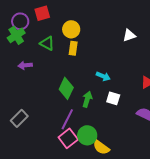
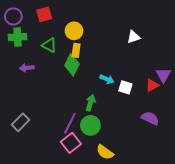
purple circle: (20, 21) -> (13, 16), moved
green cross: (16, 35) -> (17, 37), turned 30
green diamond: (66, 88) -> (72, 65), moved
white square: (113, 98) -> (125, 87), moved
green circle: (87, 135) -> (90, 125), moved

